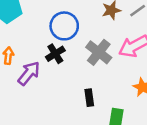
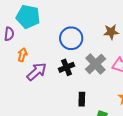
black cross: (55, 54) -> (66, 67), moved

